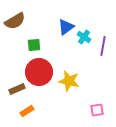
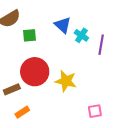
blue triangle: (66, 27) -> (63, 25), turned -42
green square: (34, 45) -> (30, 35), moved

